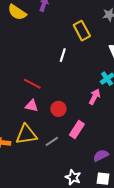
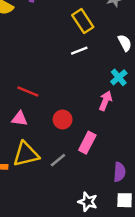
white line: (63, 55) -> (79, 51), moved, turned 56
pink triangle: (32, 106) -> (19, 119), moved
purple semicircle: (101, 155) -> (119, 172), turned 126

